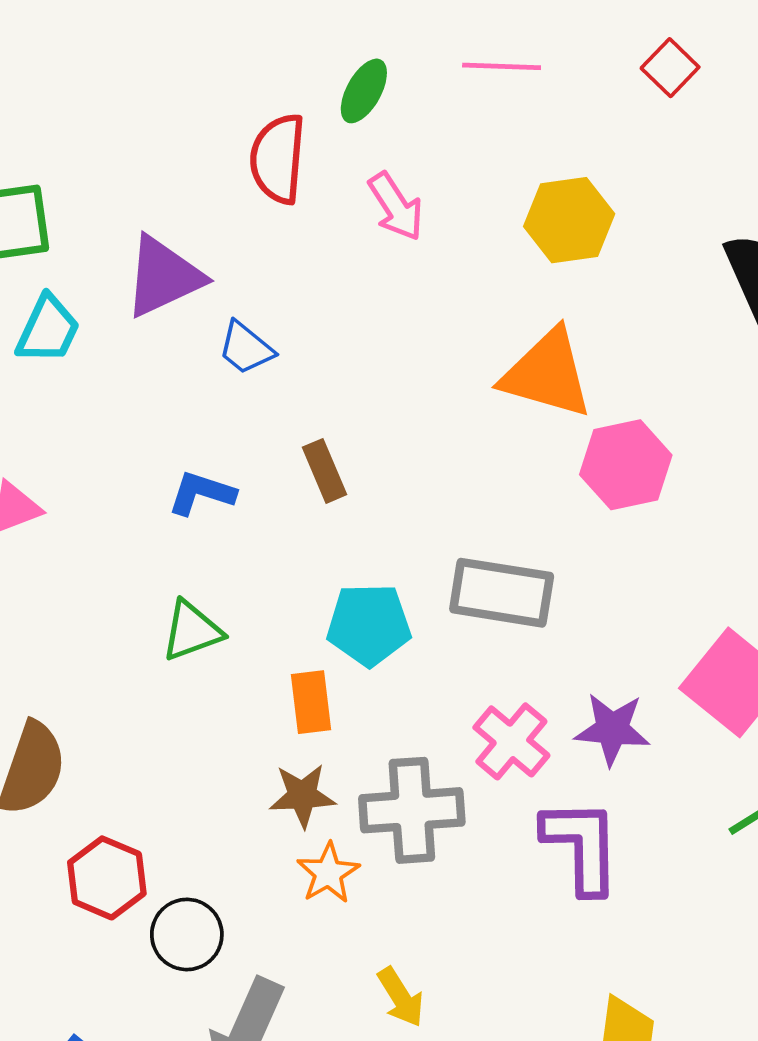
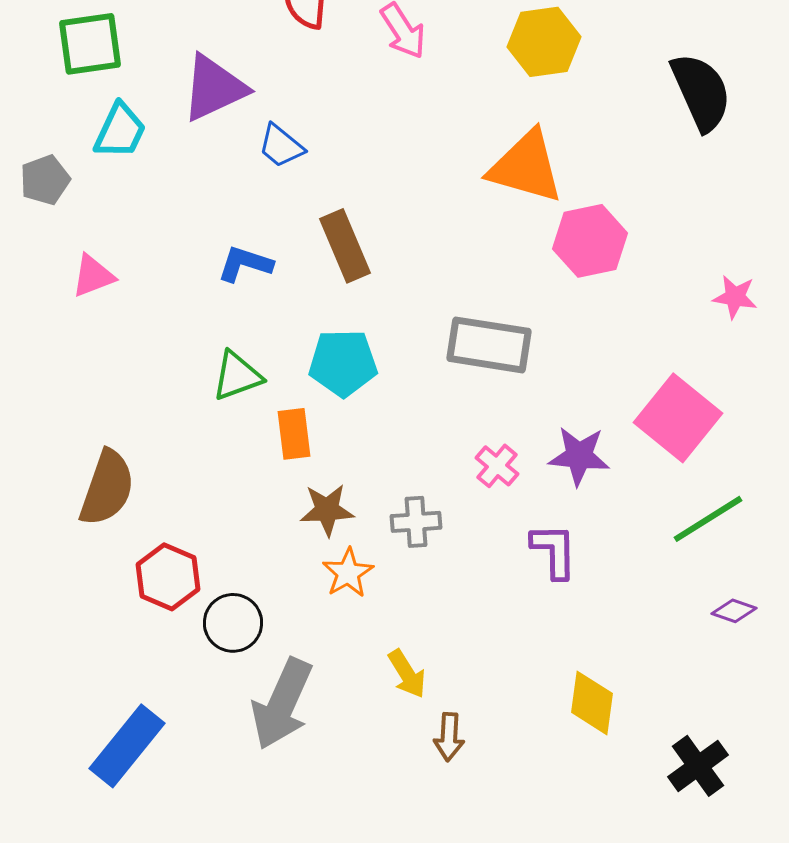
brown rectangle: (325, 471) -> (345, 246), size x1.4
cyan pentagon: (369, 625) -> (343, 363), moved
orange rectangle: (311, 702) -> (294, 434), moved
pink cross: (511, 741) -> (497, 466), size x0.7
gray cross: (412, 810) -> (416, 522), size x0.6
purple L-shape: (582, 846) -> (554, 551), size x0.7

